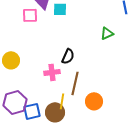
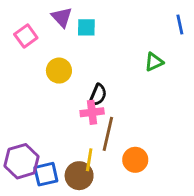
pink square: (30, 15) -> (26, 36), moved, turned -35
yellow circle: (11, 60) -> (59, 71), moved
pink cross: (52, 72) -> (92, 112), moved

